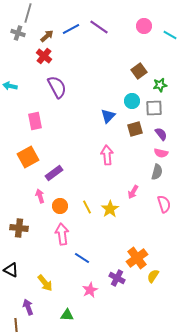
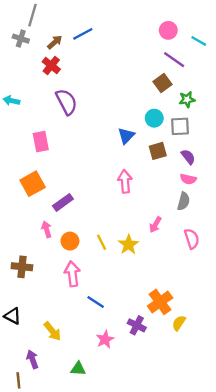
purple line: (99, 27) -> (174, 60), moved

